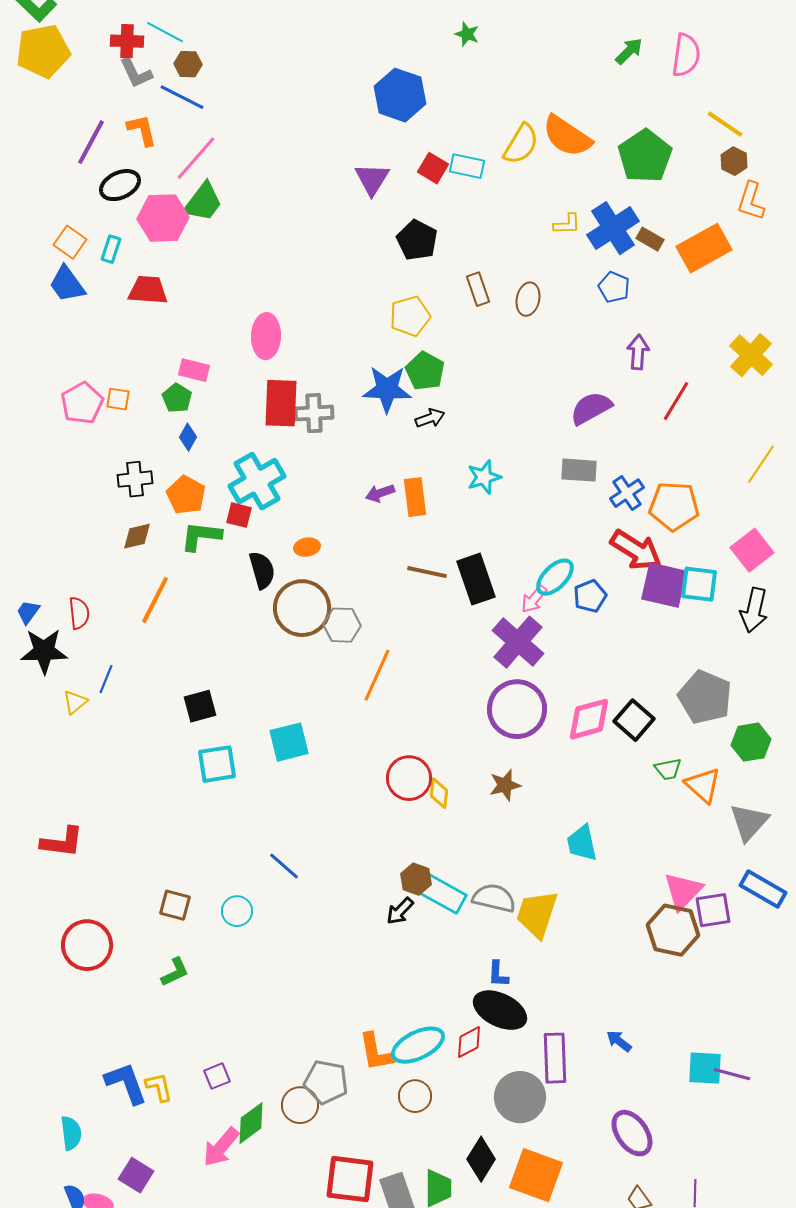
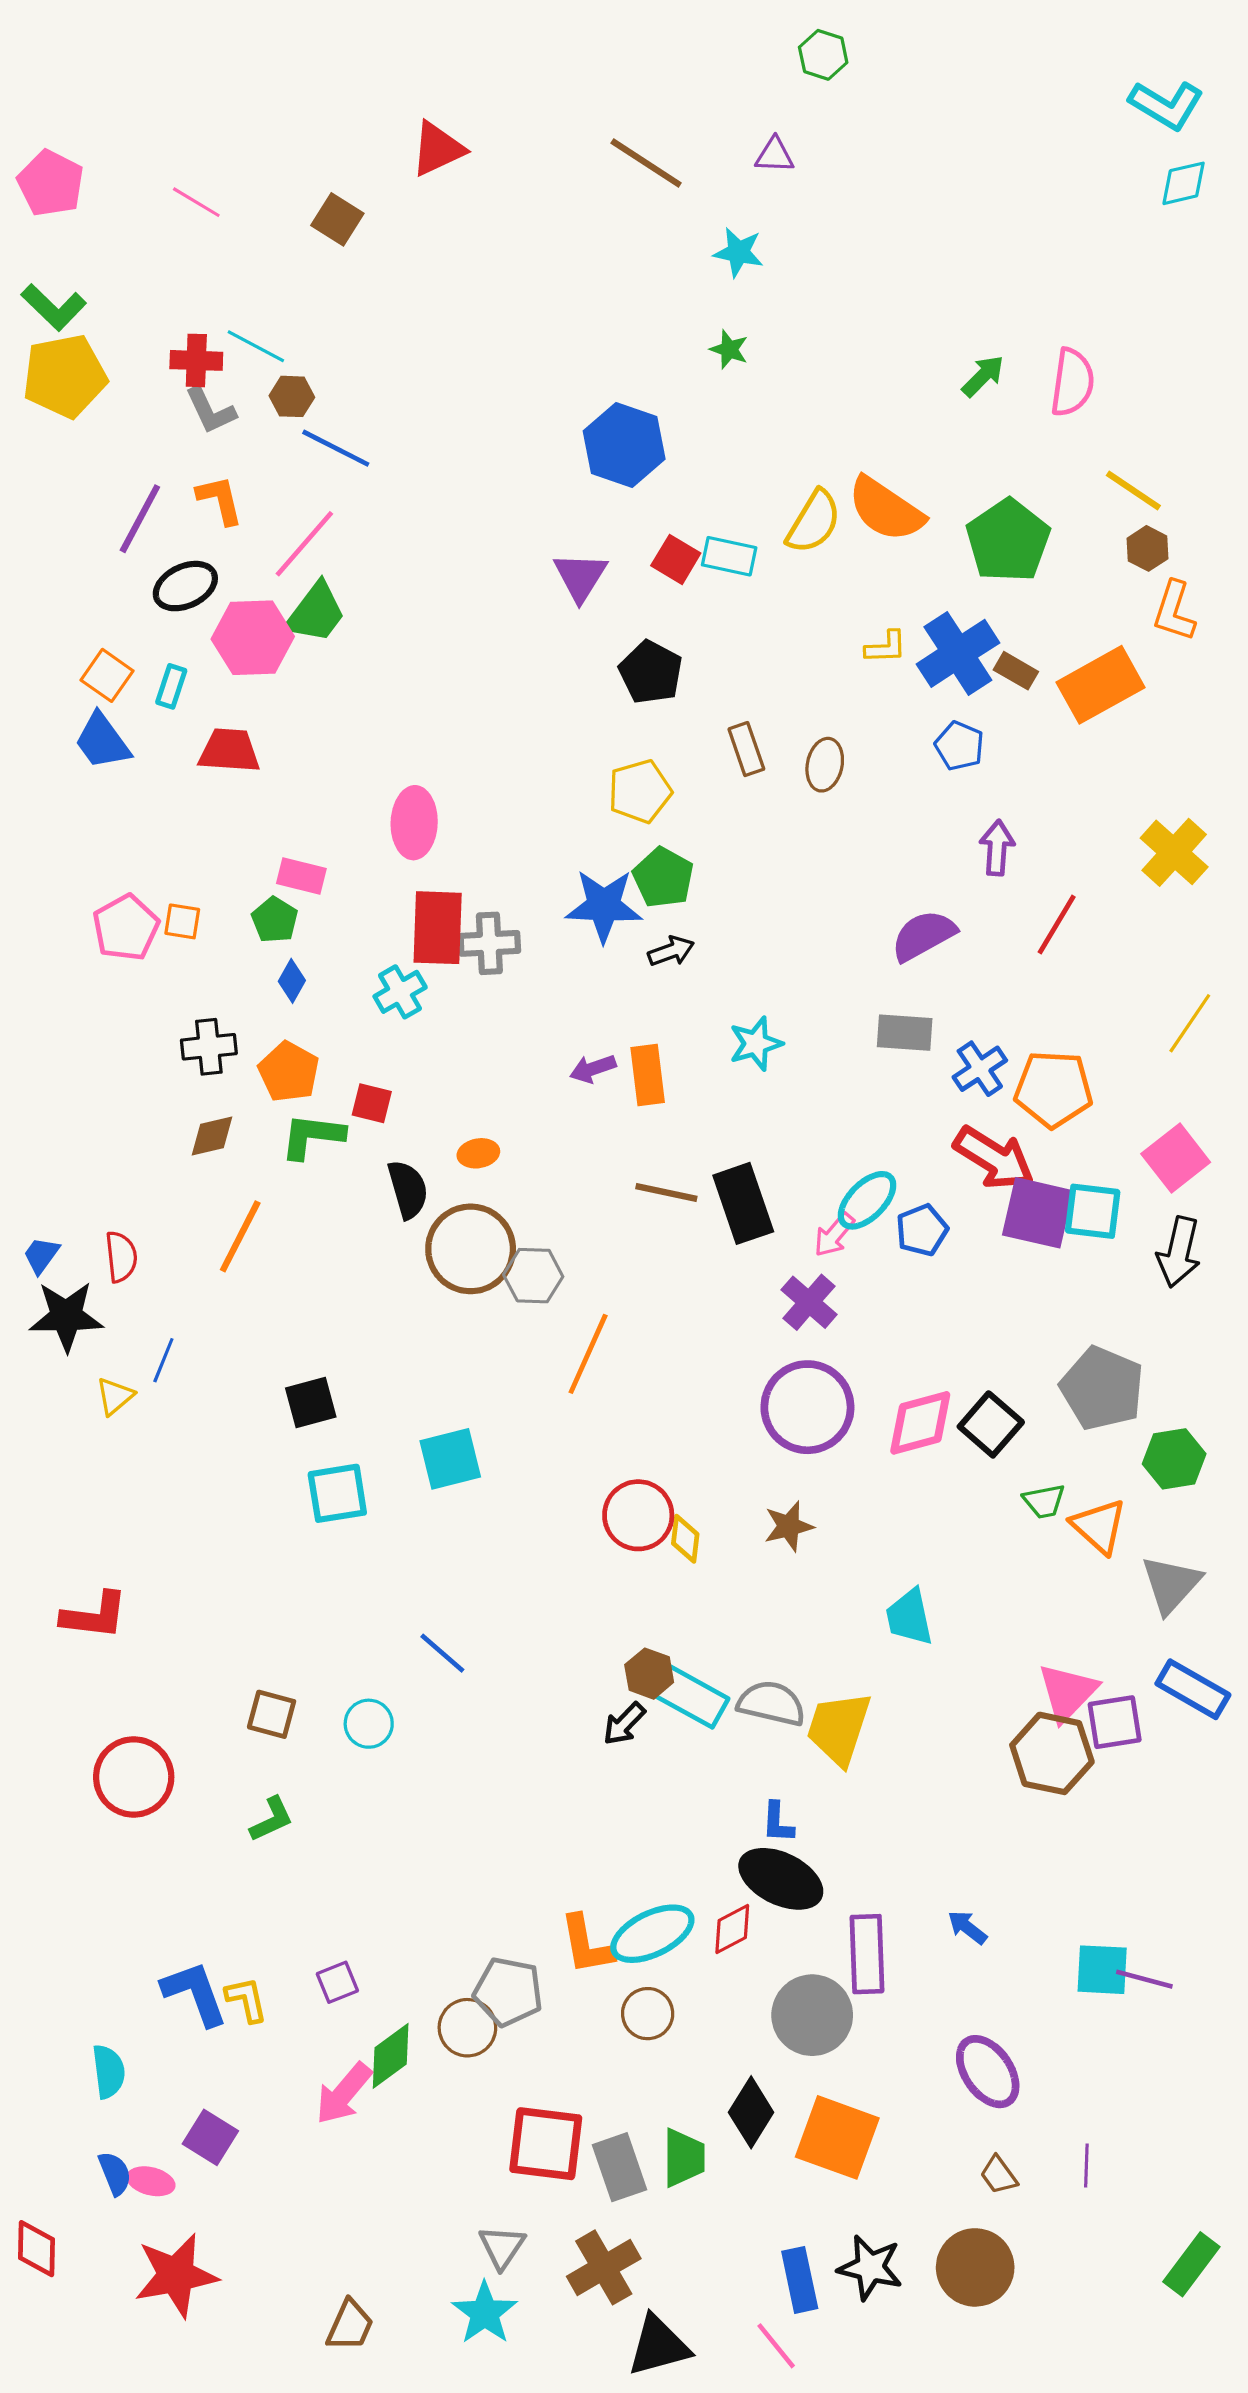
blue line: (182, 97) -> (336, 448), moved
cyan cross: (257, 481) -> (400, 992), moved, size x0.6
purple cross: (518, 642) -> (809, 1302), size x0.7

